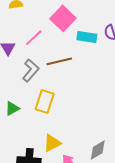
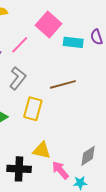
brown line: (59, 61) -> (63, 84), moved
yellow triangle: (52, 143) -> (42, 150), turned 42

